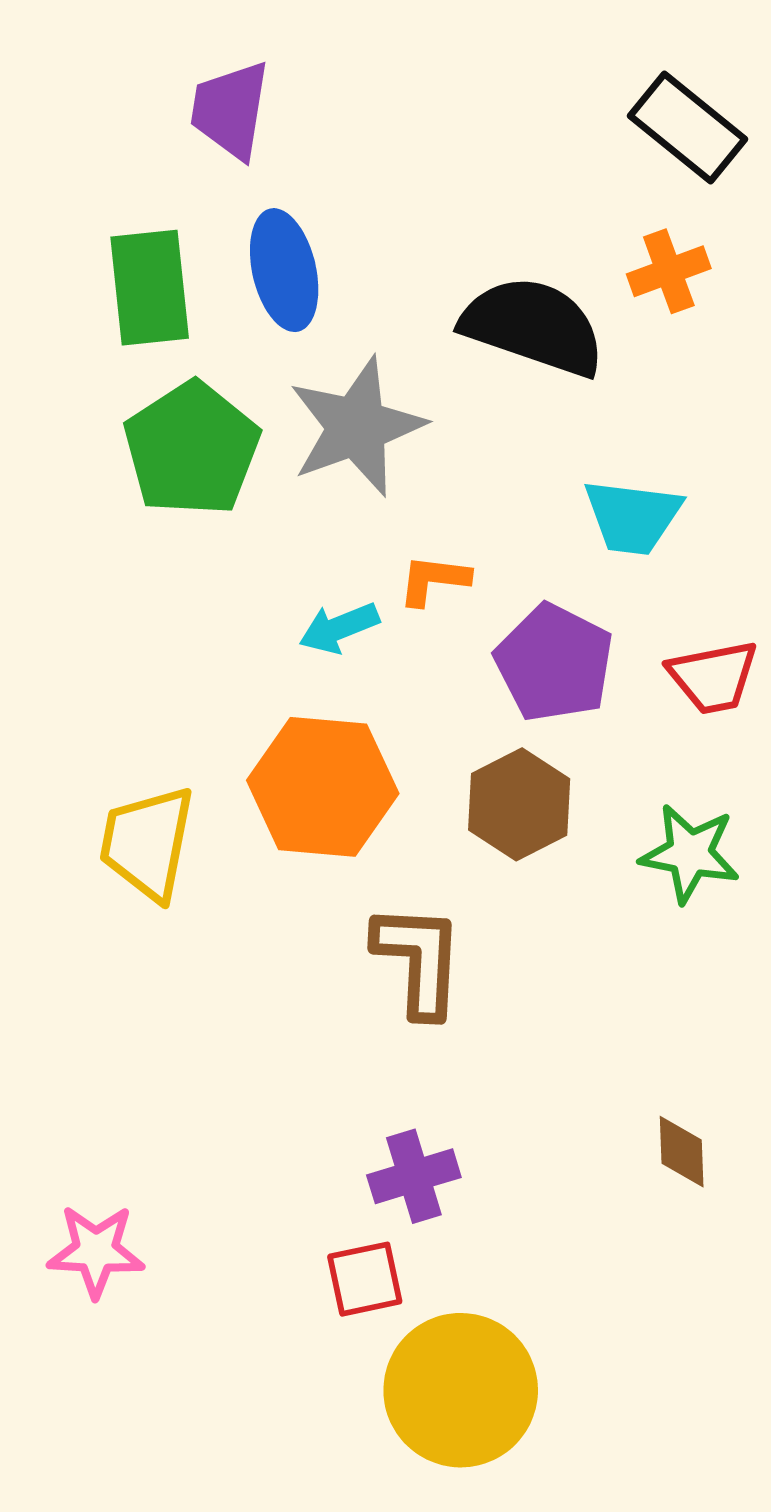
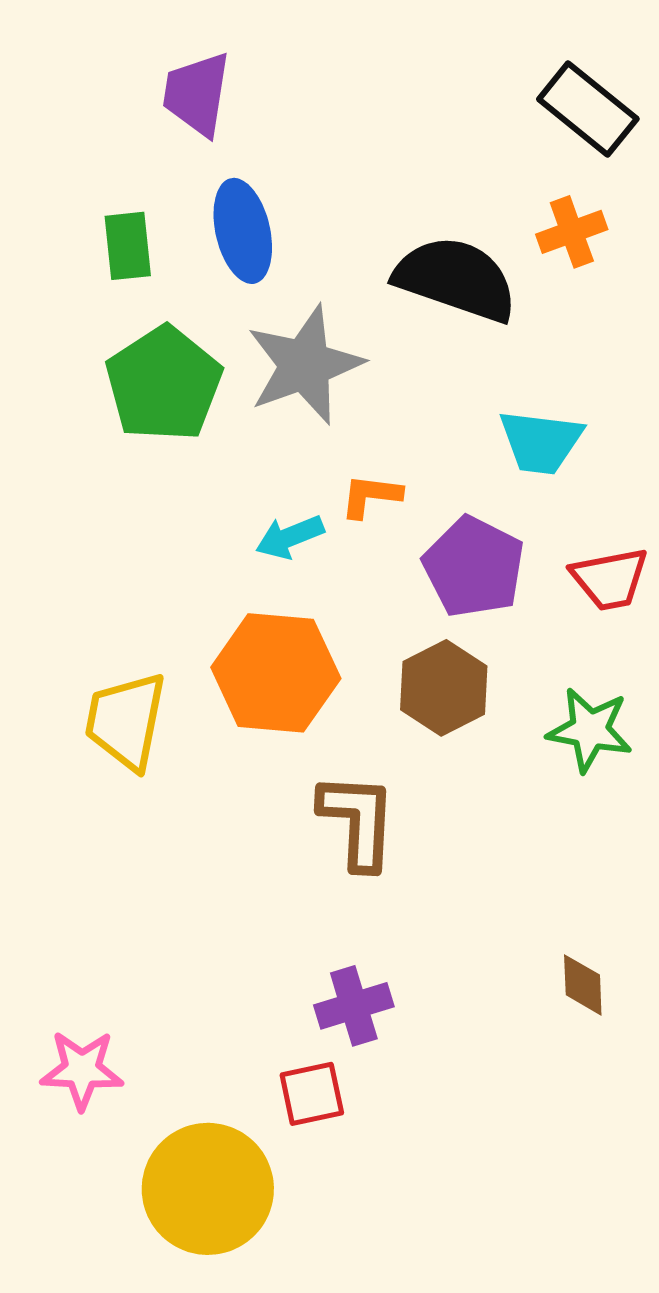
green rectangle: (150, 288) -> (128, 246), size x0.7
yellow circle: (461, 1390) -> (208, 1189), moved

